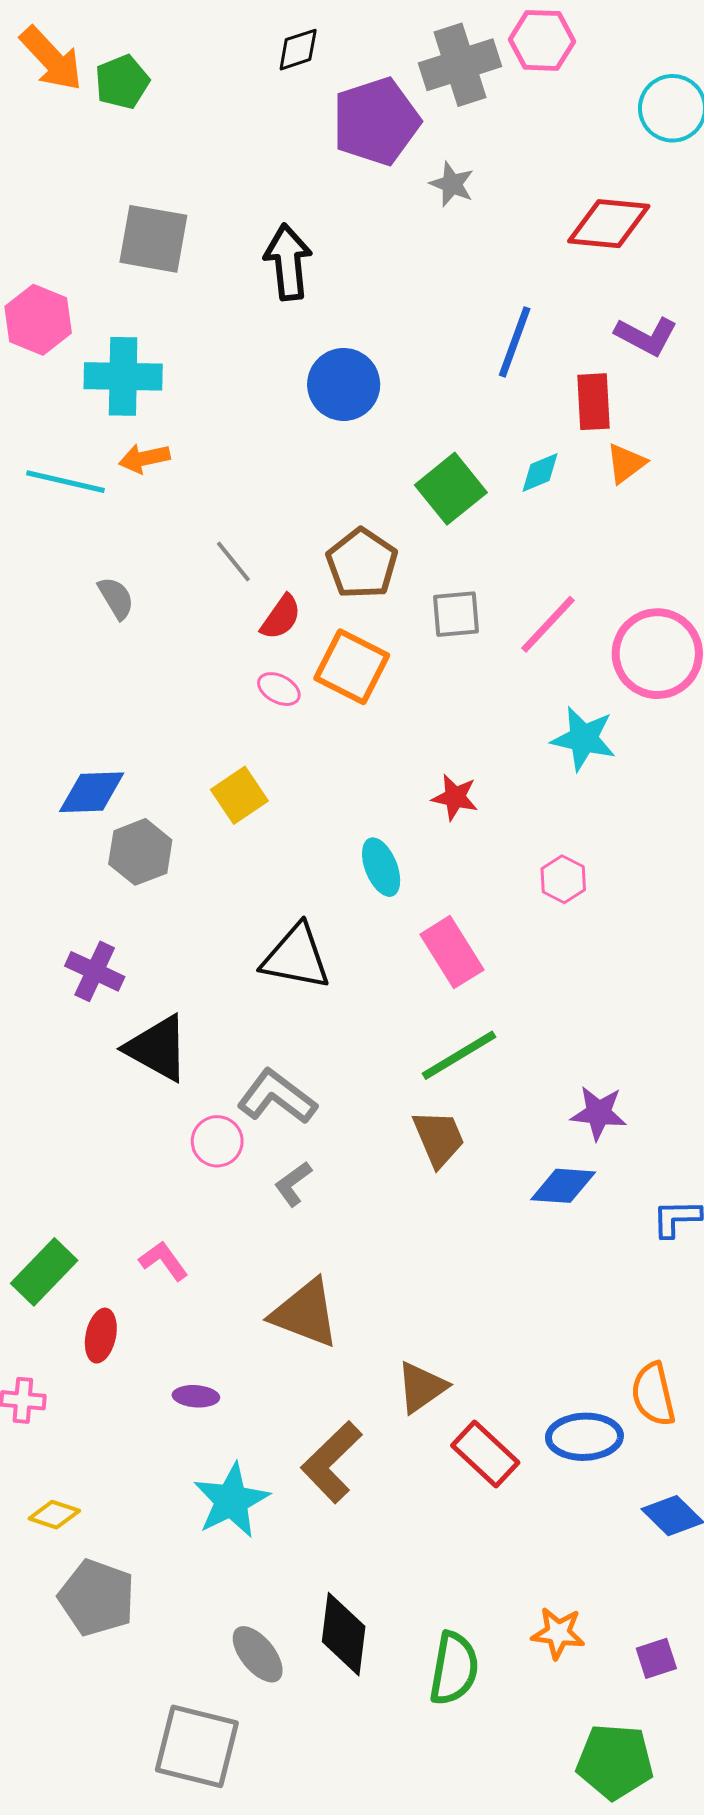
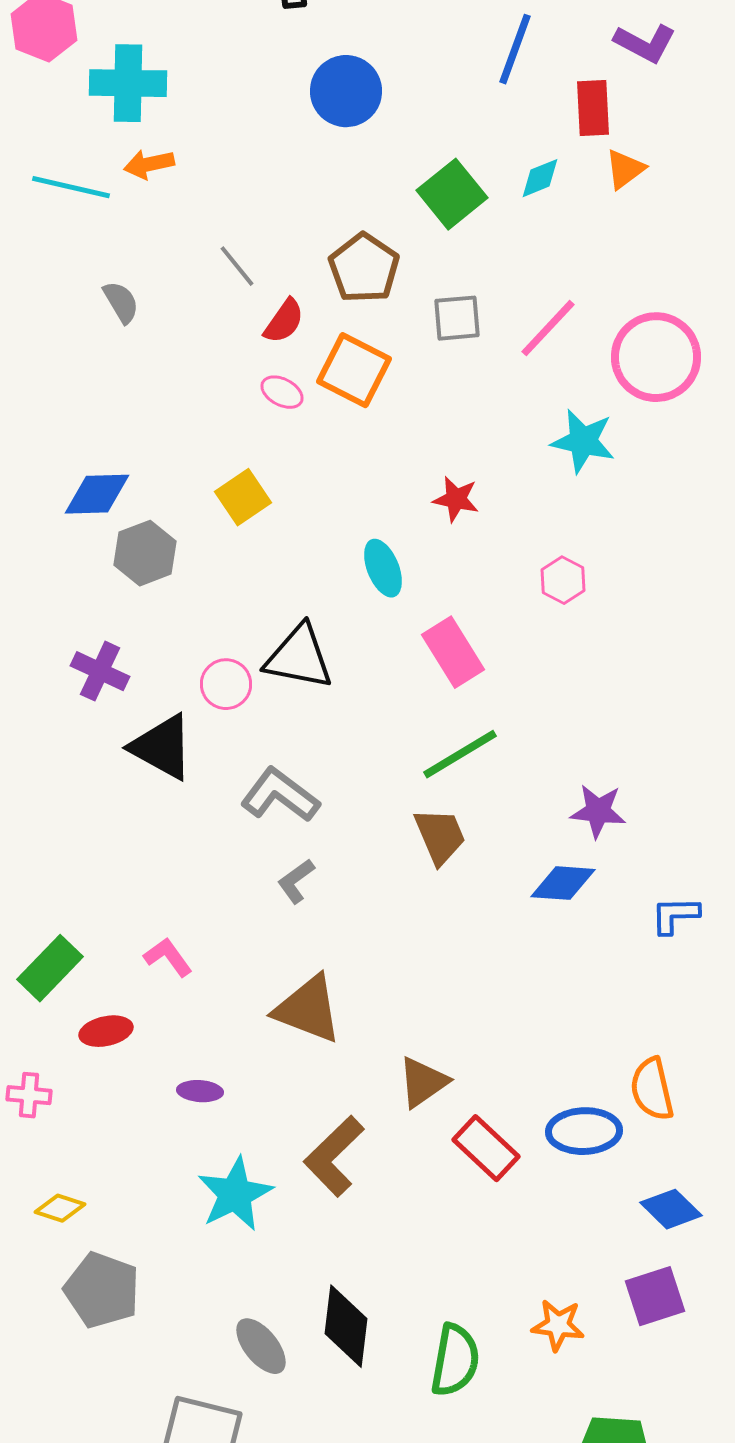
pink circle: (217, 1141) -> (226, 684), moved
red ellipse: (101, 1336) -> (106, 1031), turned 66
purple square: (656, 1658) -> (655, 1296), moved, size x1.5

